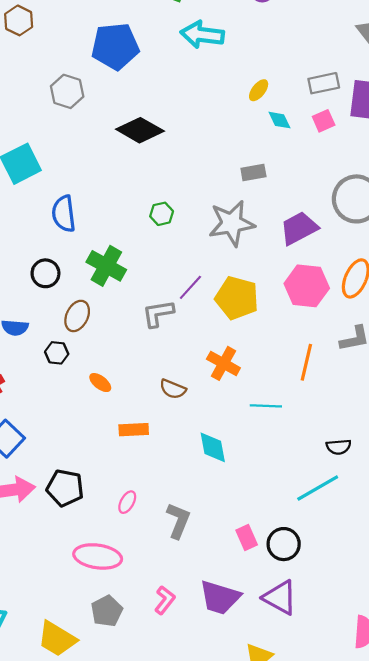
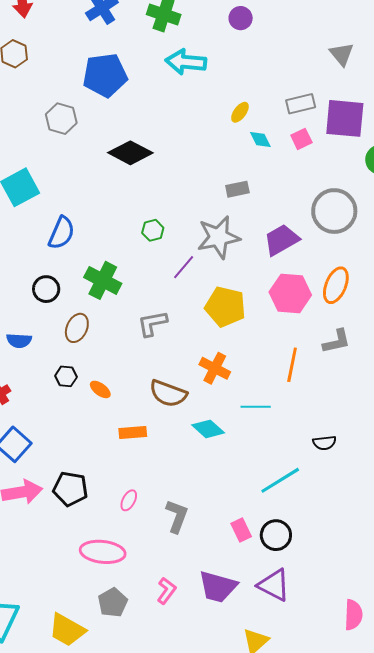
blue semicircle: (64, 214) -> (61, 233), turned -148
purple line: (190, 287) -> (184, 267), moved
black hexagon: (57, 353) -> (66, 376), moved
brown semicircle: (173, 389) -> (168, 393), size x1.5
cyan diamond: (213, 447) -> (208, 429), moved, turned -36
cyan line: (318, 488) -> (280, 480), moved

